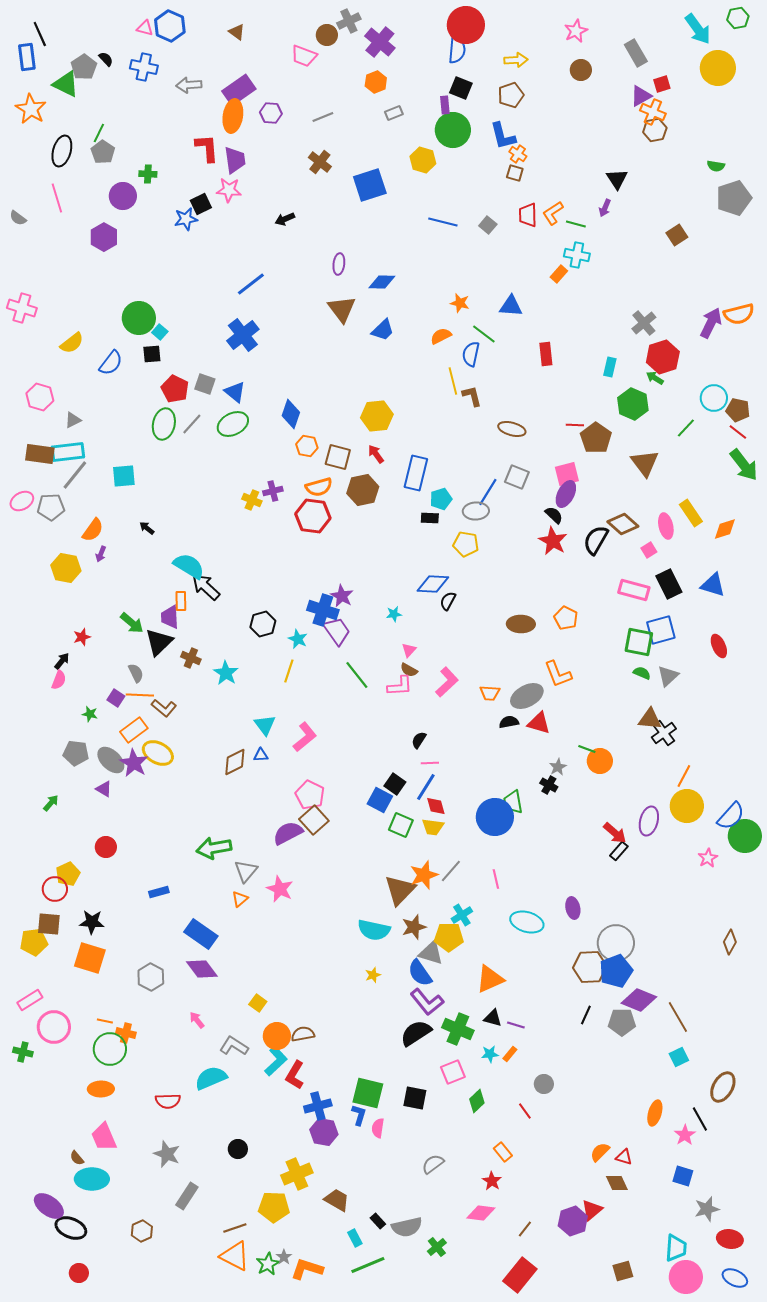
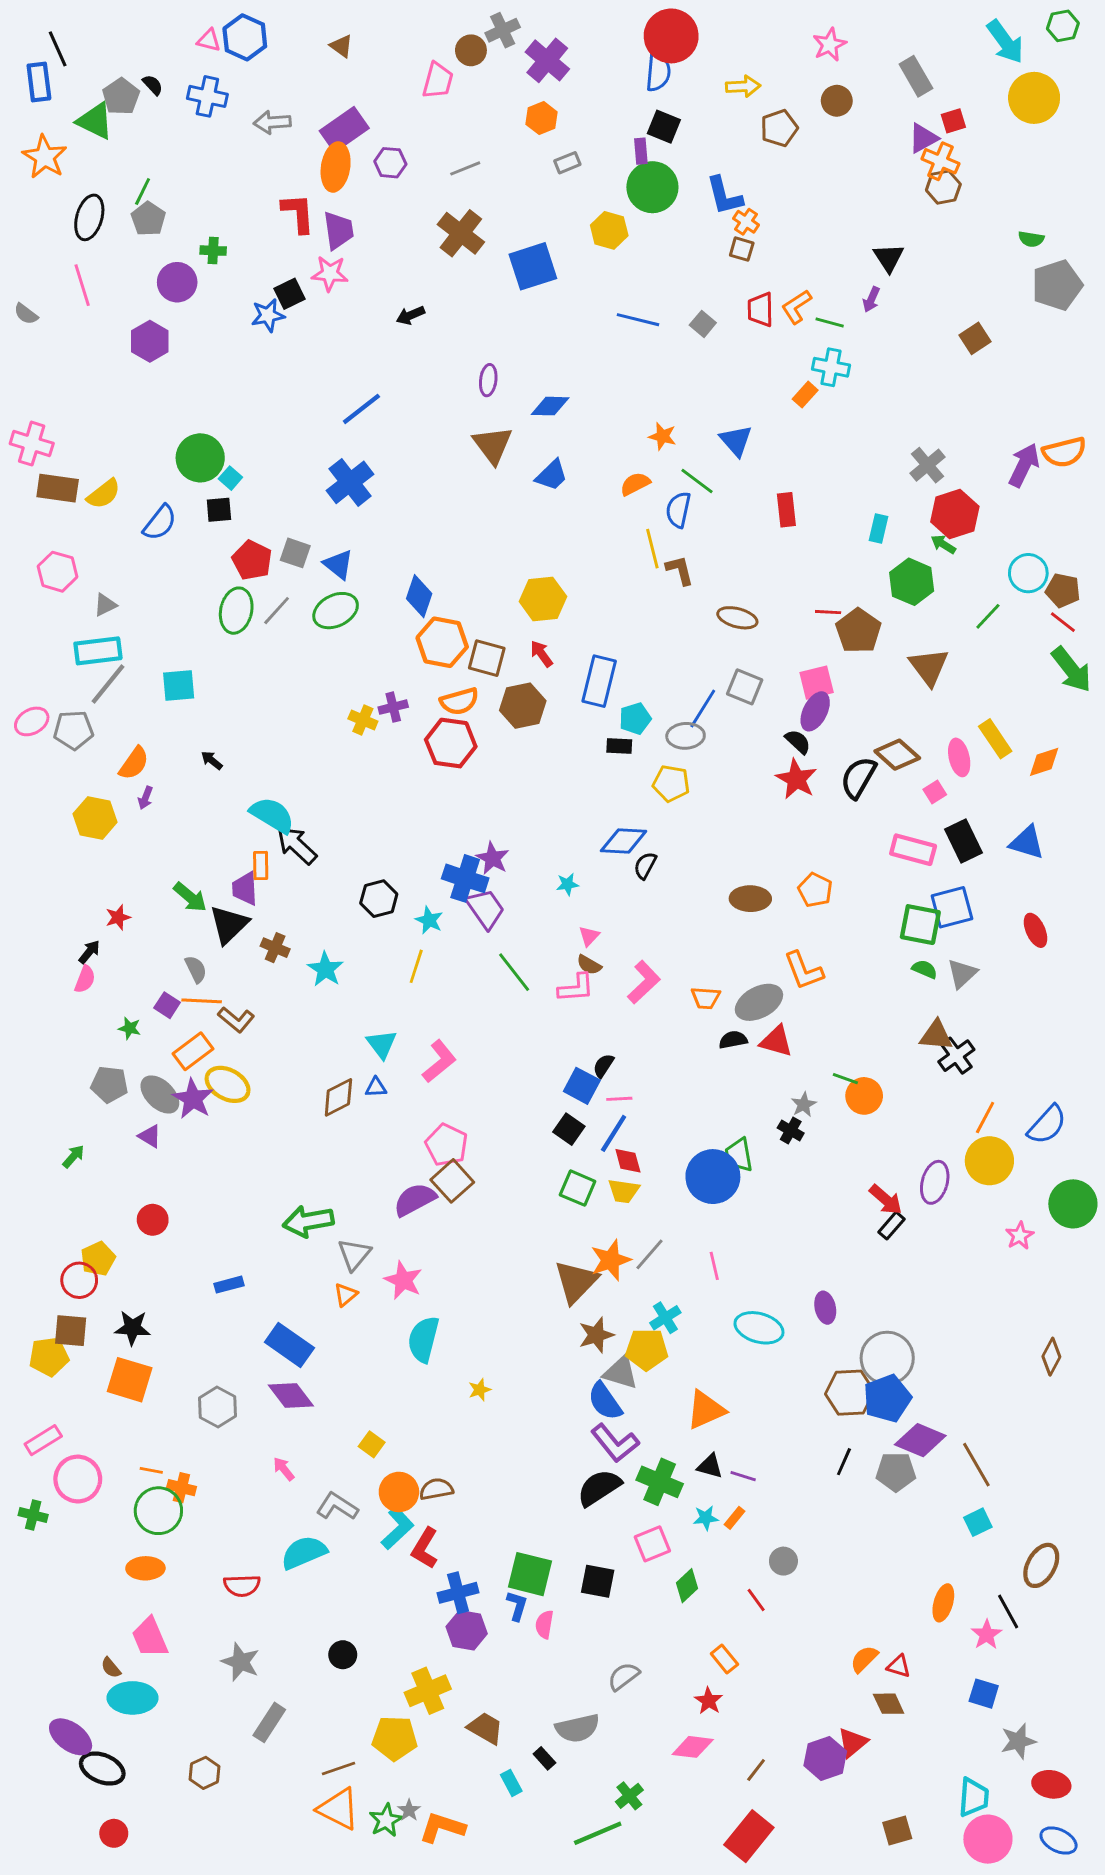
pink trapezoid: (304, 56) -> (438, 81), turned -96
brown pentagon: (511, 95) -> (779, 128), moved
brown cross: (320, 162) -> (461, 233), size x1.4
blue triangle: (511, 306) -> (736, 441), turned 45
orange hexagon: (307, 446) -> (442, 642), size x1.6
brown rectangle: (40, 454) -> (58, 488), moved
blue square: (380, 800) -> (582, 1086), moved
blue semicircle: (731, 816) -> (1047, 1125), moved
cyan semicircle: (374, 930) -> (423, 1339), moved, turned 92
yellow star: (373, 975) -> (480, 1390), moved
gray semicircle: (407, 1227) -> (578, 1728), moved
green line: (368, 1265) -> (598, 1833), moved

